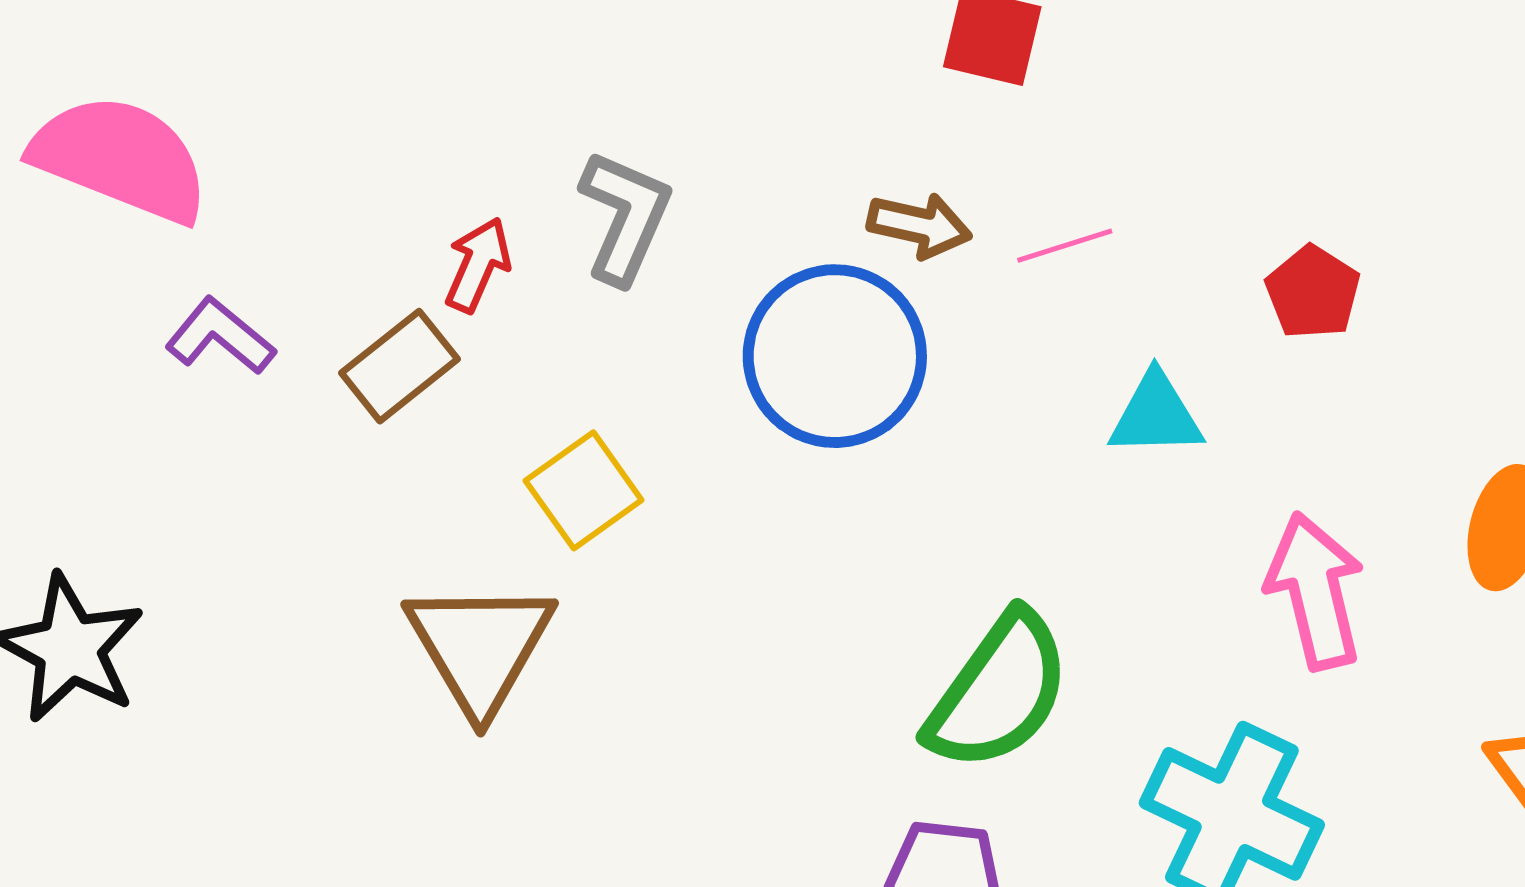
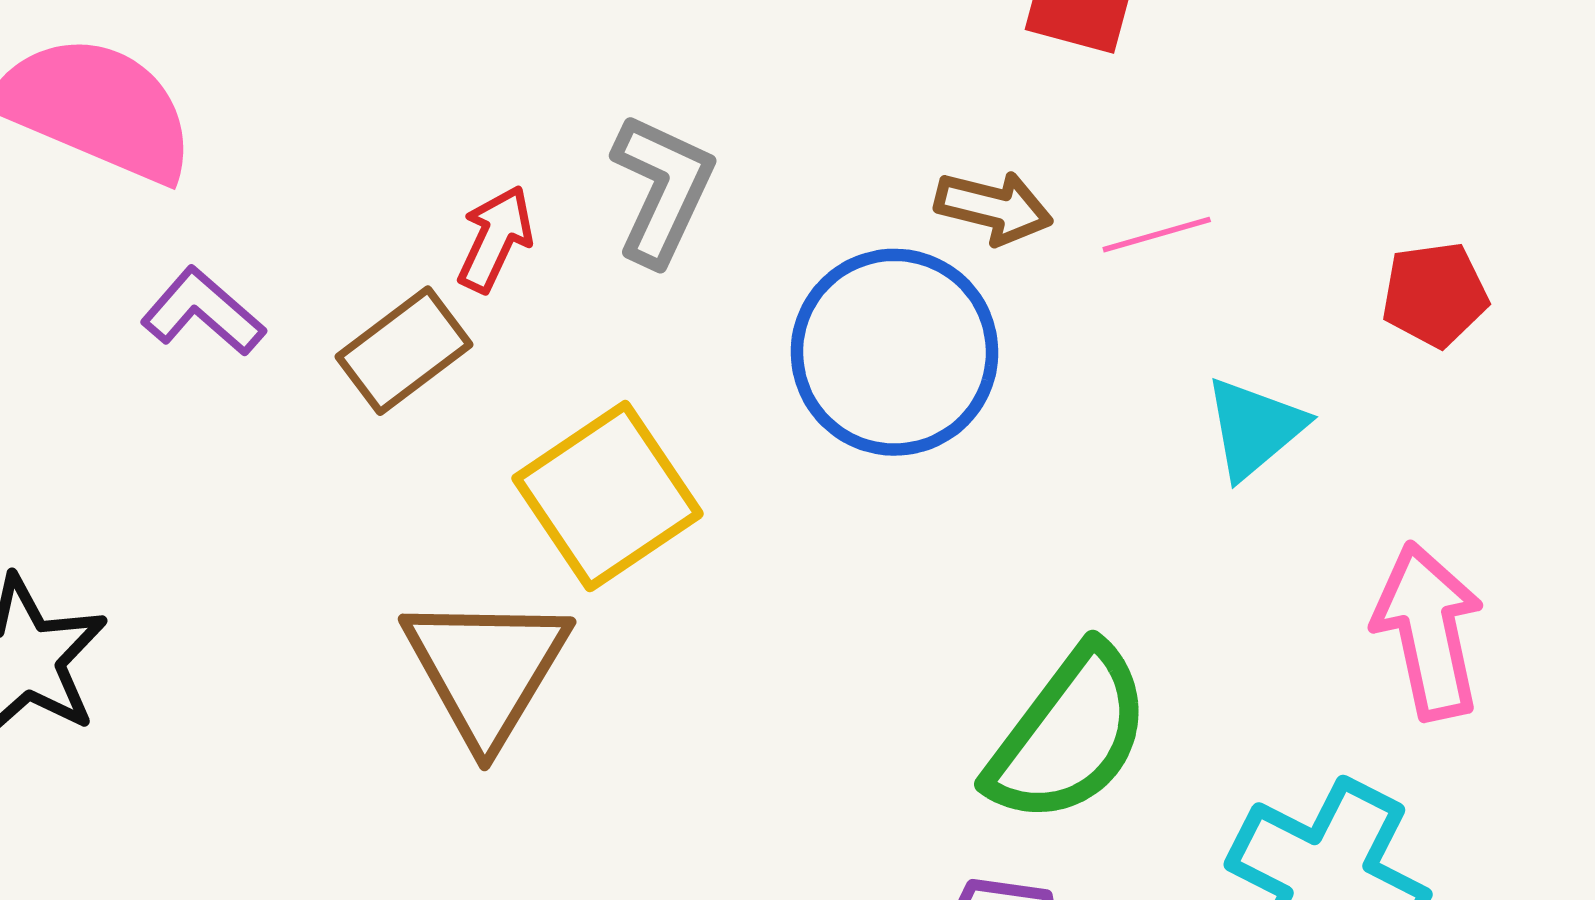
red pentagon: (1313, 292) -> (1435, 294), turned 30
cyan triangle: (1156, 415) -> (1254, 428), turned -40
yellow square: (584, 490) -> (608, 496), size x1.4

